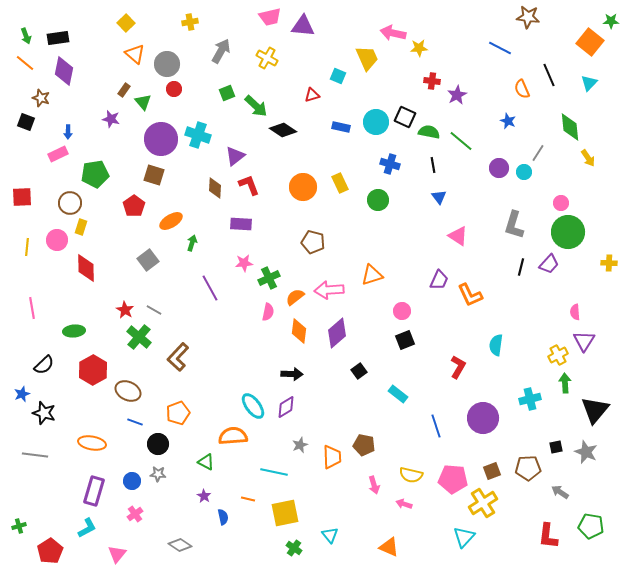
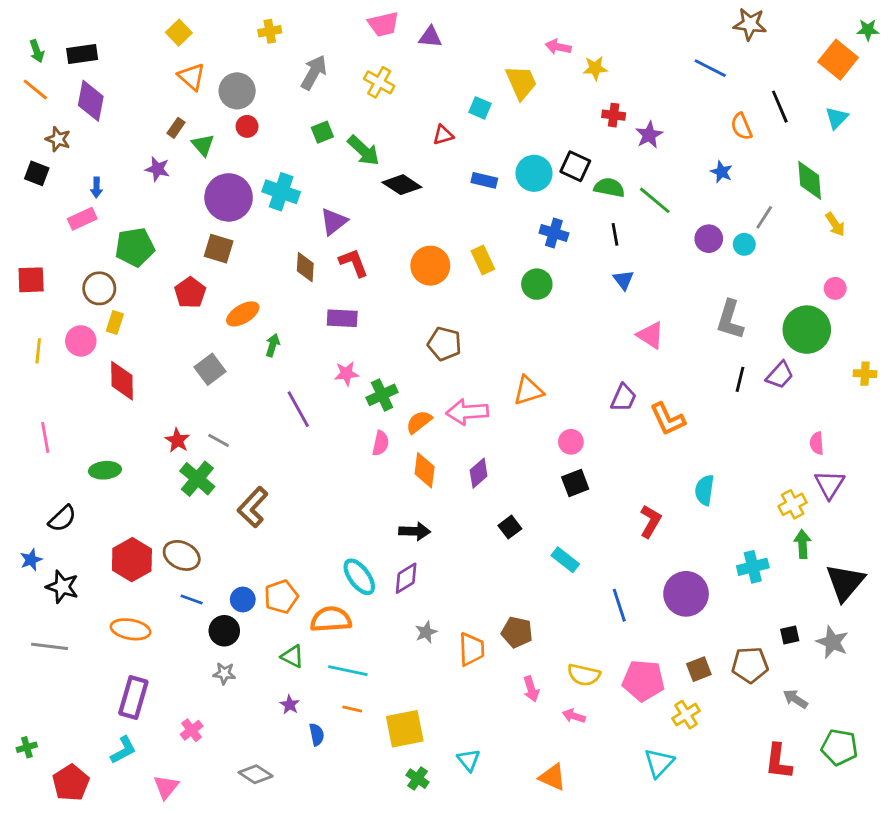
purple triangle: (303, 26) -> (430, 37), size x0.7
pink arrow: (393, 33) -> (558, 47), size x0.7
pink circle: (561, 203) -> (835, 288), moved
purple diamond: (337, 333) -> (479, 473), size x0.7
red hexagon: (93, 370) -> (132, 560), moved
orange pentagon: (178, 413) -> (281, 597), moved
cyan line: (274, 472) -> (348, 671), moved
blue circle: (132, 481) -> (243, 600), moved
yellow cross: (483, 503) -> (686, 715), size x0.7

